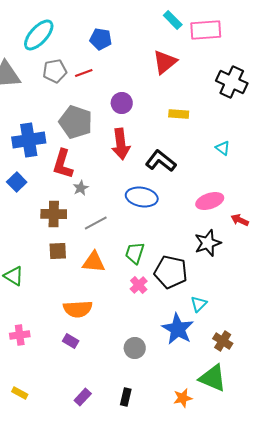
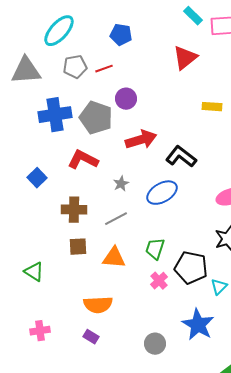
purple circle: (122, 103) -> (126, 99), moved
yellow rectangle: (179, 114) -> (212, 107), moved
blue cross: (29, 140) -> (55, 115), moved
red arrow: (121, 144) -> (141, 140), turned -100
red L-shape: (63, 164) -> (83, 160), turned 100
gray star: (81, 188) -> (121, 184), moved
blue ellipse: (142, 197) -> (162, 193), turned -40
cyan triangle: (199, 304) -> (219, 287), moved

